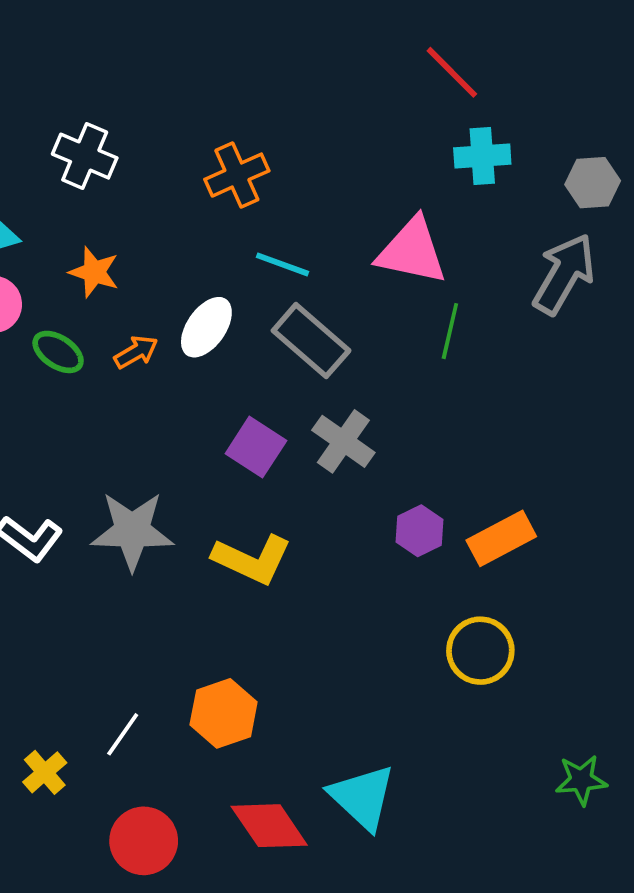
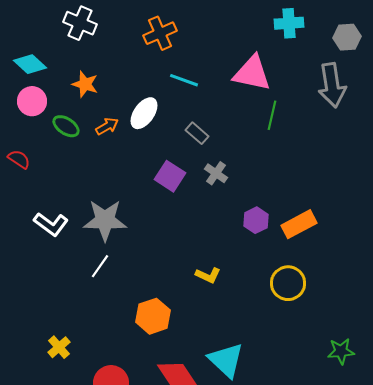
gray arrow: (564, 274) -> (332, 85), turned 141
gray rectangle: (311, 341) -> (197, 133), moved, size x0.6
gray cross: (343, 441) -> (216, 173), size x0.7
yellow L-shape: (252, 559) -> (208, 275), moved, size x0.6
white line: (123, 734) -> (100, 266), moved

